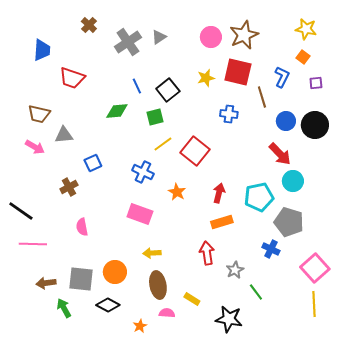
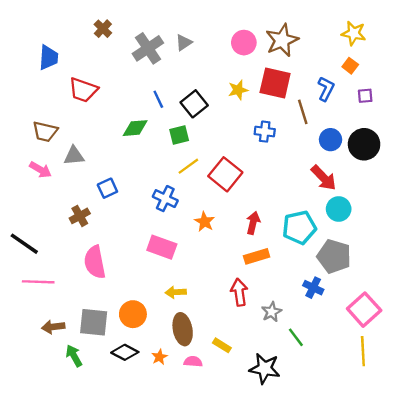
pink semicircle: (82, 227) -> (95, 262), size x1.6
orange star: (140, 326) -> (159, 357), moved

